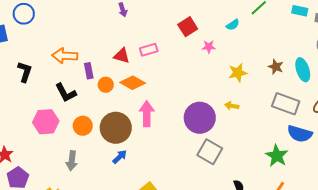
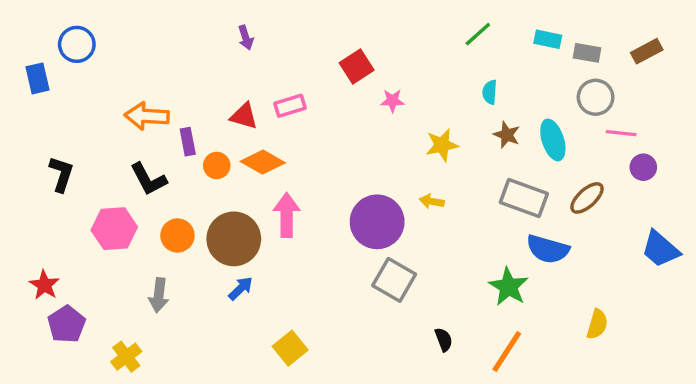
cyan semicircle: (233, 25) -> (490, 92), moved, turned 128
black L-shape: (25, 72) -> (61, 174), moved

